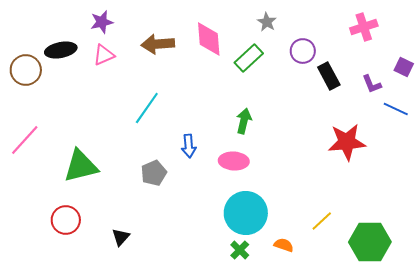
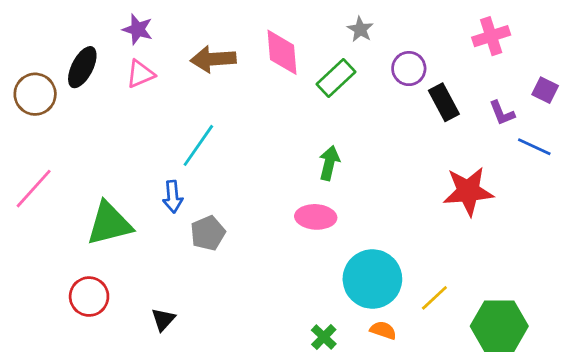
purple star: (102, 22) -> (138, 29), turned 30
black ellipse: (61, 50) -> (82, 67), turned -52
blue arrow: (189, 146) -> (173, 197), moved
cyan circle: (246, 213) -> (372, 279), moved

